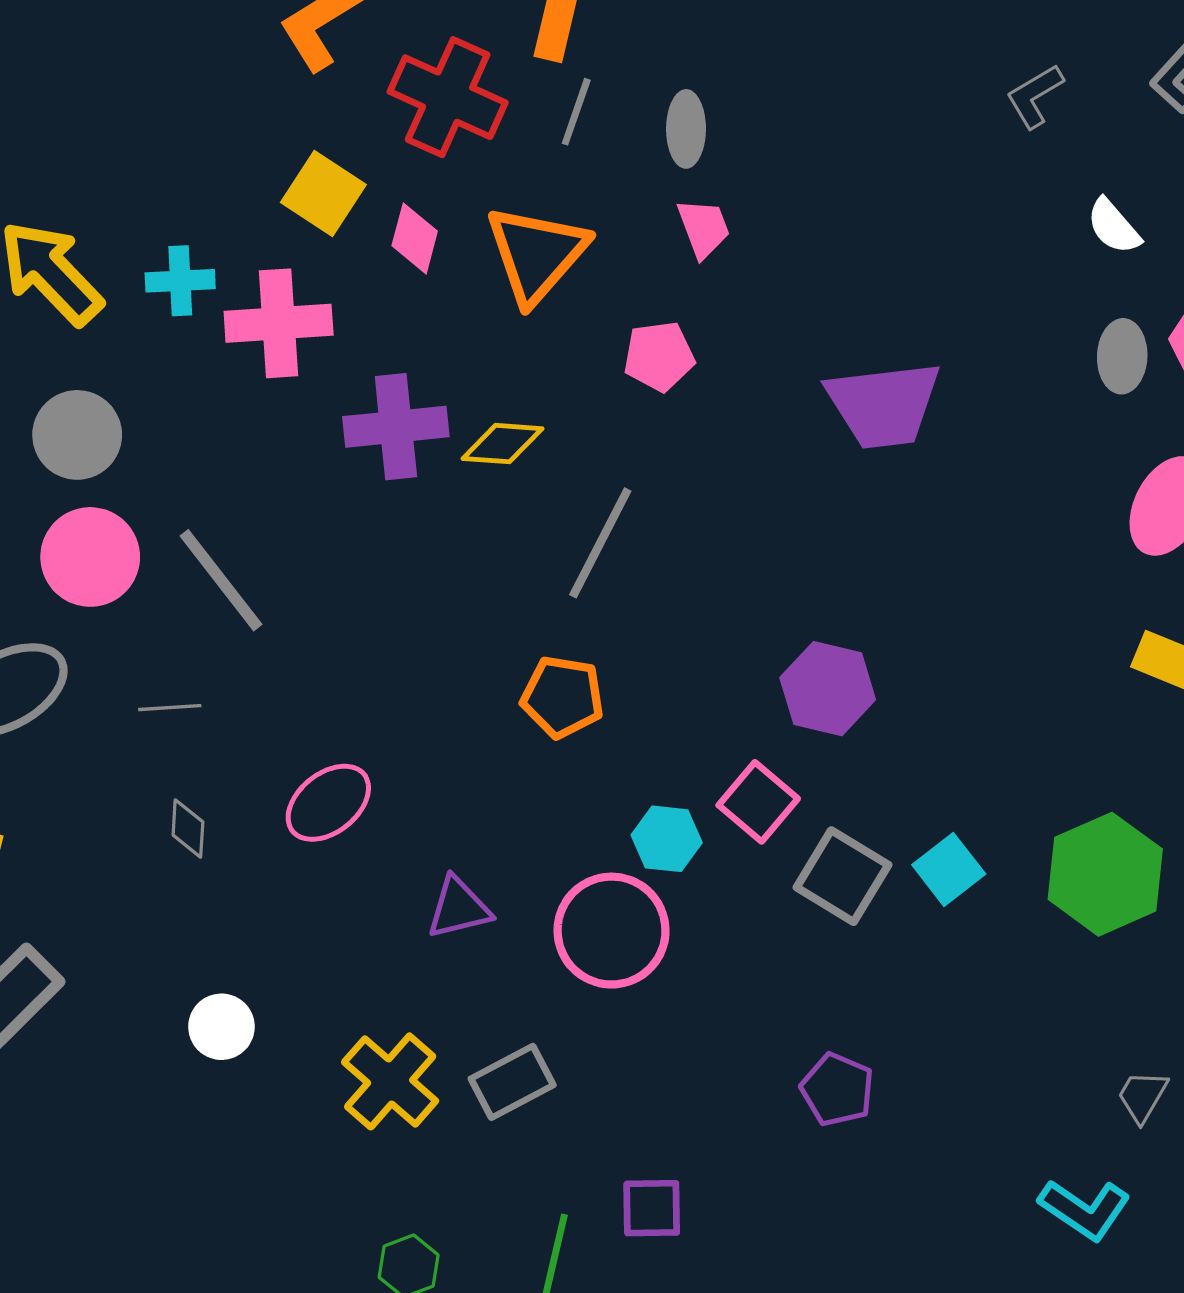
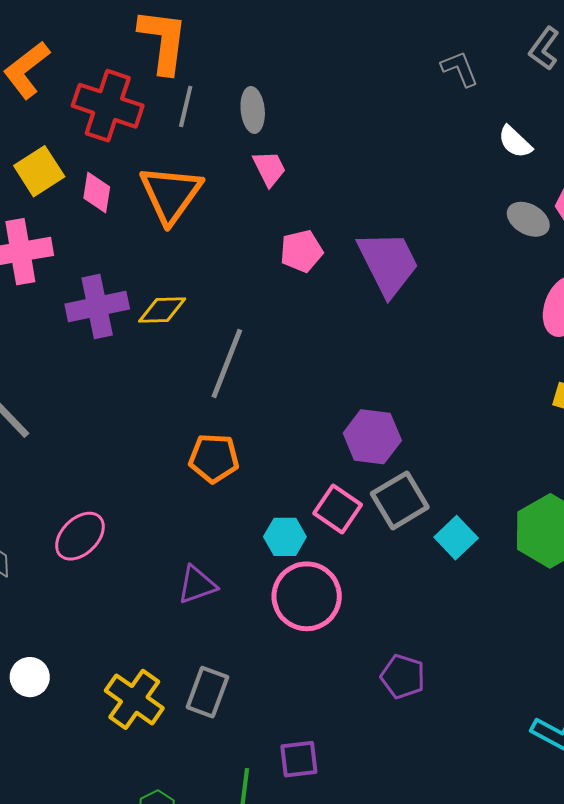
gray L-shape: (1035, 96) -> (460, 69), turned 105
yellow square: (323, 193) -> (39, 171), turned 30
pink pentagon: (659, 356) -> (301, 251), moved
gray ellipse: (1122, 356) -> (528, 219), turned -57
purple trapezoid: (884, 405) -> (388, 263), turned -104
gray square: (842, 876) -> (400, 500), moved, turned 34
purple triangle: (459, 908) -> (197, 585), moved
pink circle: (612, 931) -> (307, 596), moved
gray rectangle: (512, 1082) -> (207, 692), turned -36

